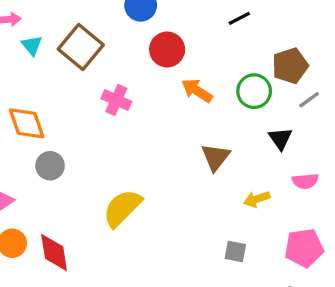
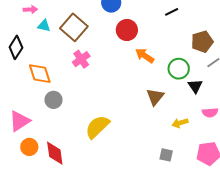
cyan triangle: (32, 45) -> (44, 26), turned -40
green circle: (254, 91) -> (179, 69), moved
pink cross: (116, 100) -> (81, 59), moved, turned 30

